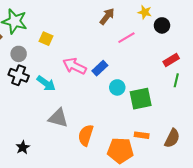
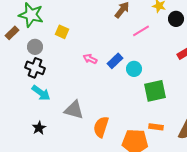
pink arrow: (75, 66) -> (90, 59), size x0.6
cyan arrow: (46, 83) -> (41, 93), moved
cyan circle: (117, 87) -> (134, 69), moved
black star: (23, 147) -> (39, 128), moved

